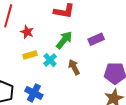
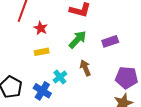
cyan cross: (50, 60) -> (60, 77), moved

